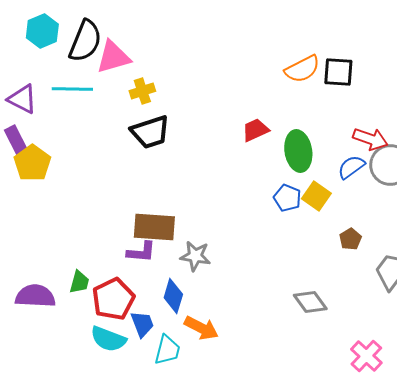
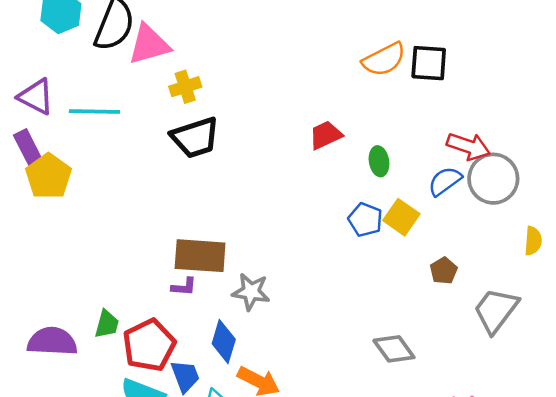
cyan line: (72, 89) -> (94, 112), moved
green ellipse: (298, 151) -> (379, 161), size x0.6
purple L-shape: (141, 252) -> (184, 287), size x0.7

